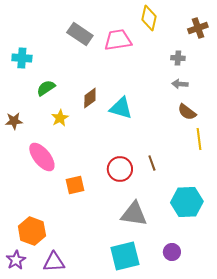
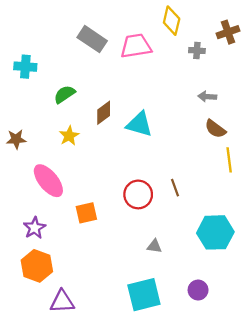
gray cross: (178, 58) -> (197, 51), moved
green semicircle: (46, 88) -> (64, 94), moved
gray triangle: (134, 214) -> (154, 246), size x0.5
purple star: (16, 260) -> (35, 228), moved

